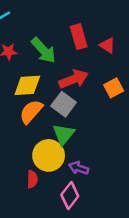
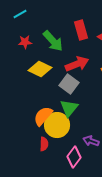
yellow diamond: (27, 85) -> (40, 69), turned 30
orange semicircle: (31, 112) -> (43, 116), moved
purple arrow: (79, 168) -> (91, 141), moved

